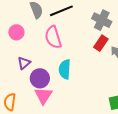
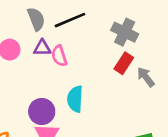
pink semicircle: (53, 37) -> (59, 56), size x0.7
purple triangle: (24, 63) -> (42, 48), moved, turned 40

